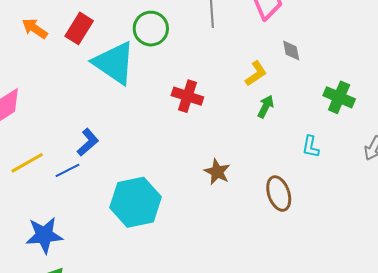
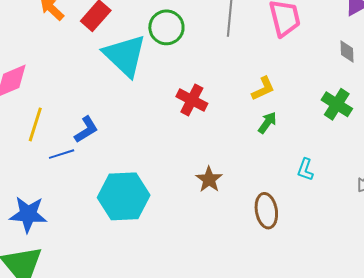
gray diamond: (291, 50) -> (347, 51), moved
green cross: (339, 97) -> (337, 104), moved
yellow line: (27, 163) -> (35, 124), moved, turned -52

